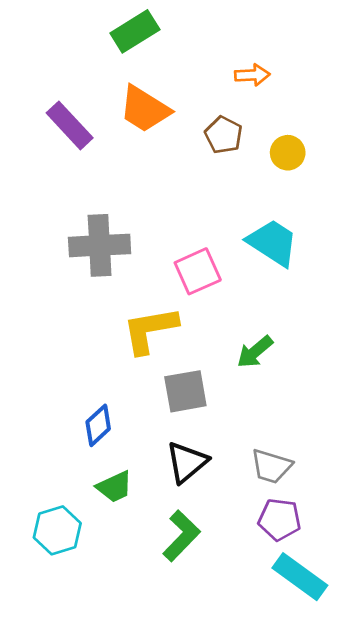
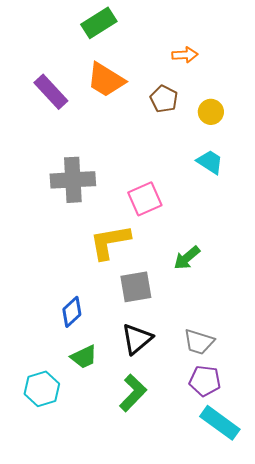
cyan trapezoid: (273, 243) -> (210, 162), moved, size x0.7

